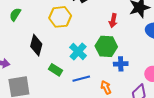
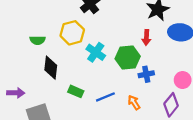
green semicircle: (15, 15) -> (37, 40), moved, turned -112
red arrow: (113, 21) -> (146, 37), moved
cyan cross: (78, 52) -> (96, 52), moved

